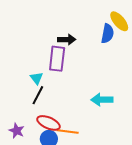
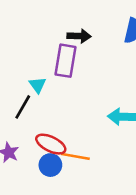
black line: (38, 95) -> (23, 107), moved

